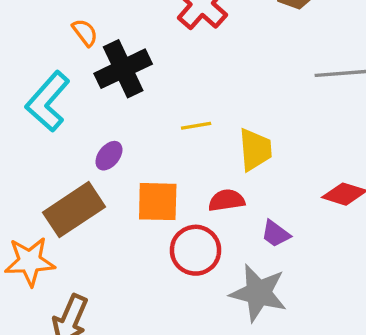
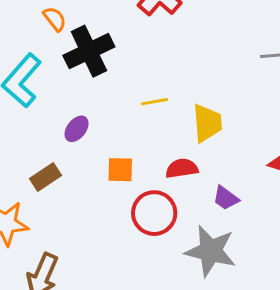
orange square: (158, 202) -> (120, 170), size x0.7
brown rectangle: (74, 210) -> (45, 177), size x0.6

